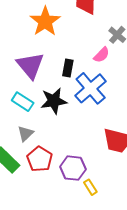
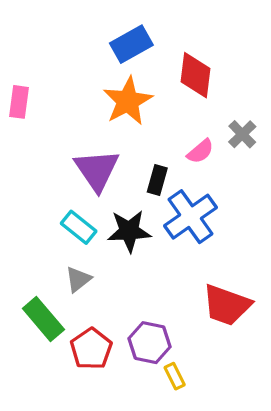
pink semicircle: (102, 55) -> (200, 151), moved
red pentagon: (40, 159) -> (91, 349), moved

